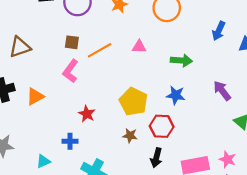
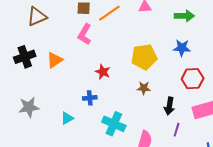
yellow pentagon: (133, 102) -> (144, 57), turned -30
red hexagon: (162, 126) -> (193, 79), moved

